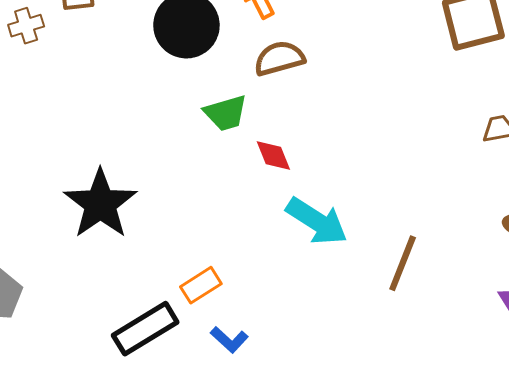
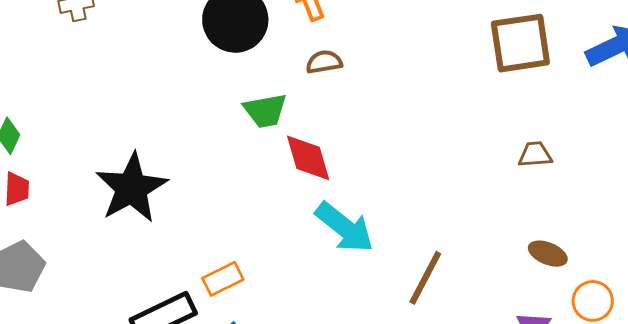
brown semicircle: (279, 58) -> (324, 62), size x0.7
red diamond: (273, 156) -> (308, 158), size x1.4

